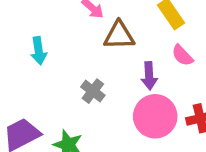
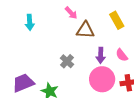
cyan arrow: (39, 51) -> (30, 22), moved
pink semicircle: (182, 55) -> (122, 55), moved

